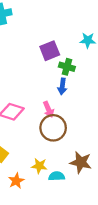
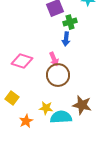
green cross: (67, 67) -> (70, 22), turned -32
cyan semicircle: (57, 176) -> (61, 117), size x1.5

